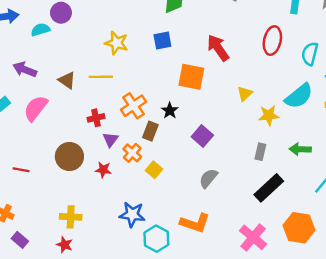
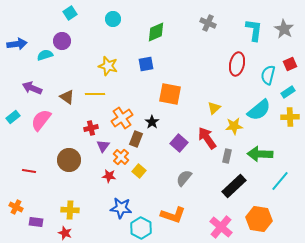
red arrow: (218, 48) -> (207, 138), moved
green arrow: (300, 149) -> (260, 154), size x1.4
red star: (103, 170) -> (109, 176), moved
purple rectangle: (20, 240) -> (36, 222), moved, turned -32

